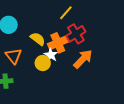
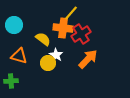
orange cross: (58, 43) -> (63, 28), moved, turned 30
orange triangle: (14, 56) -> (19, 56), turned -36

